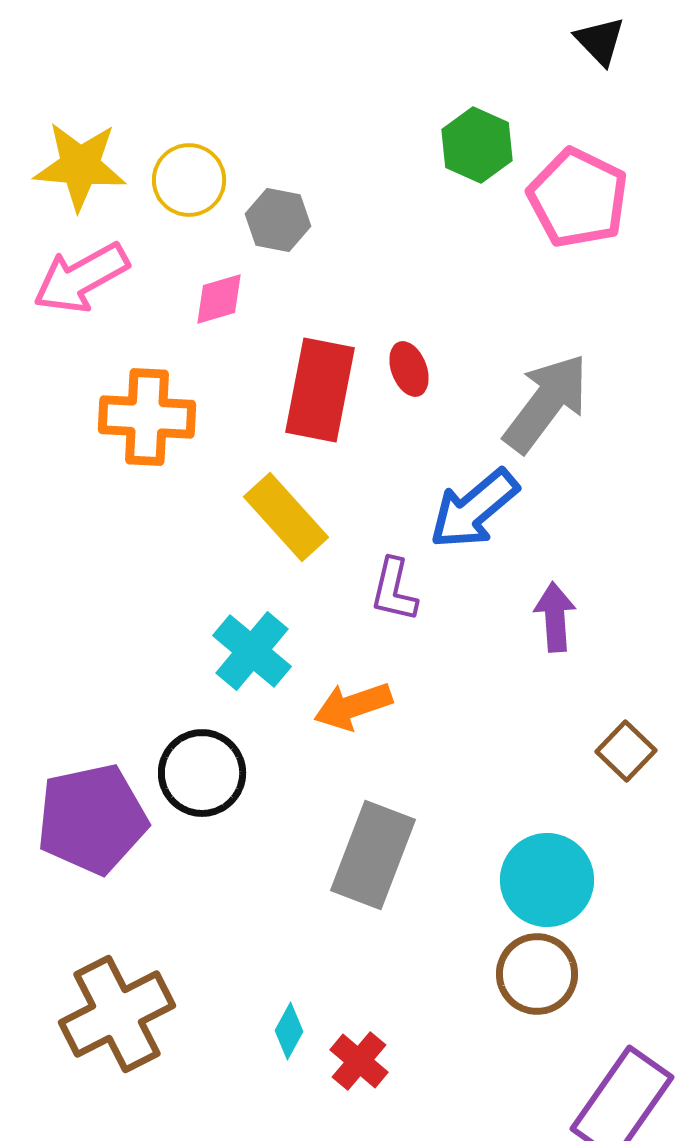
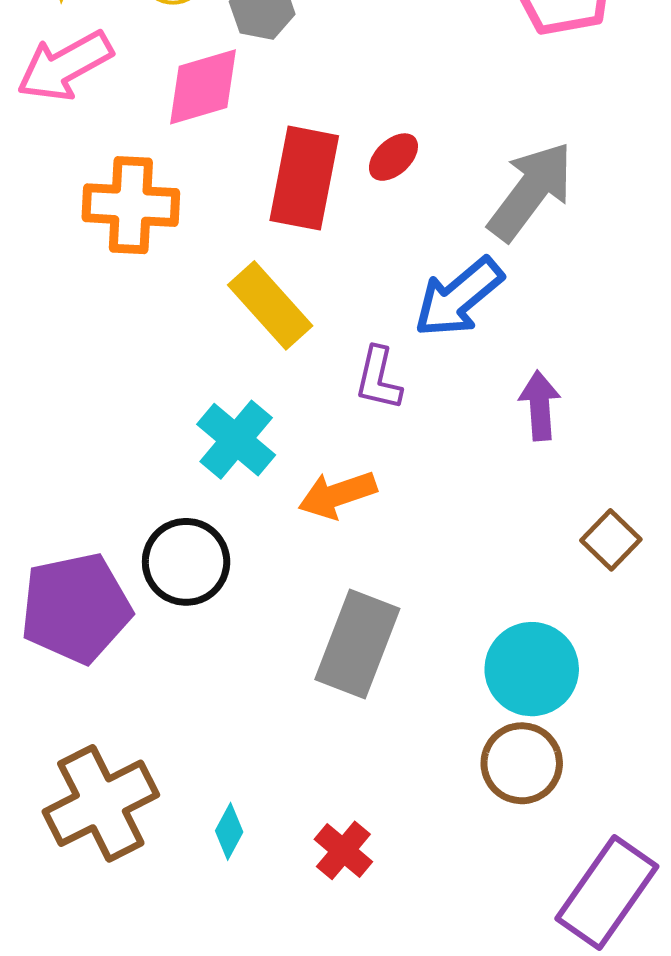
pink diamond: (219, 299) -> (203, 87), size x1.5
red ellipse: (409, 369) -> (393, 157), turned 68
cyan diamond: (289, 1031) -> (229, 831), moved

